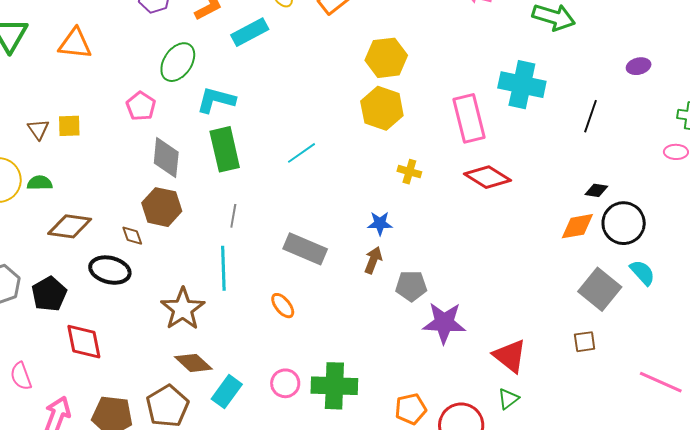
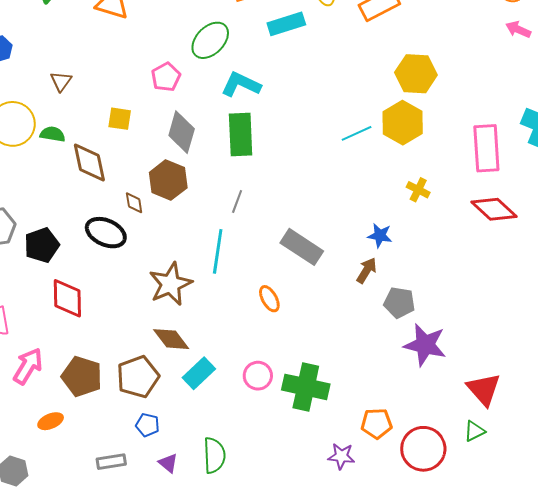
yellow square: (69, 126) -> (120, 119), moved
cyan line: (301, 153) -> (357, 133), moved
brown diamond: (70, 226) -> (89, 162), moved, turned 60

